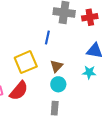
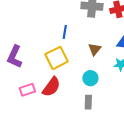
blue line: (47, 37) -> (65, 32), moved
brown triangle: (56, 66) -> (95, 49), moved

